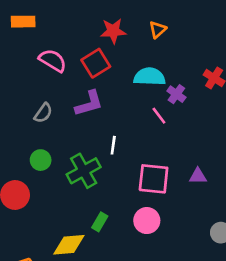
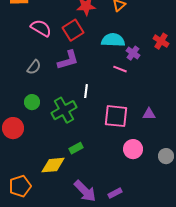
pink line: (159, 116) -> (120, 69), turned -32
pink circle: (147, 221) -> (133, 149), moved
green rectangle: (100, 222) -> (76, 148), turned 32

